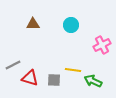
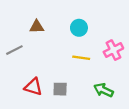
gray line: (13, 65) -> (14, 50), moved
yellow line: (73, 70) -> (81, 58), moved

